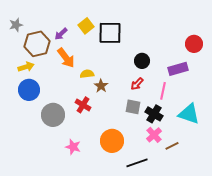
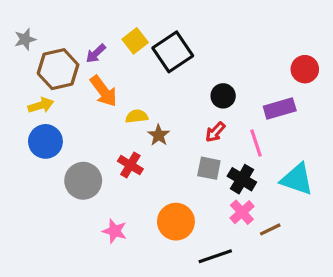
black square: (110, 33) -> (173, 52), turned -35
pink line: (163, 91) -> (256, 143), turned -30

